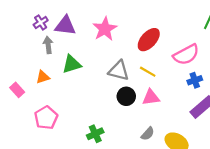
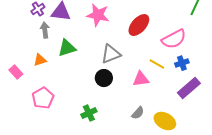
pink star: (105, 29) -> (98, 15), turned -30
gray triangle: (119, 71) -> (111, 54), turned -35
yellow line: (148, 72) -> (157, 64), moved
black circle: (126, 96) -> (104, 78), moved

